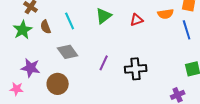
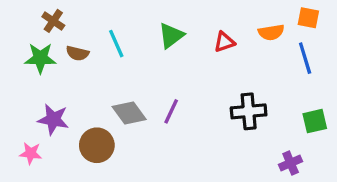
brown semicircle: (46, 27) -> (77, 53), turned -56
green star: (23, 30) -> (40, 58), turned 30
gray diamond: (68, 52) -> (129, 113), moved
black cross: (136, 69) -> (249, 111), moved

